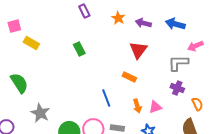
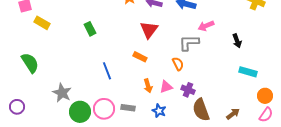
purple cross: (177, 88) -> (188, 90), moved
blue line: (106, 98) -> (107, 71), moved
orange semicircle: (197, 104) -> (178, 64), moved
gray star: (40, 113) -> (62, 93), moved

